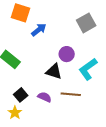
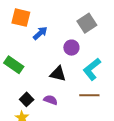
purple circle: (67, 54) -> (71, 48), moved
brown line: (71, 94) -> (89, 95), moved

